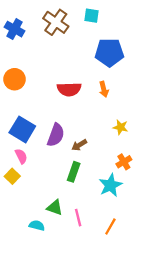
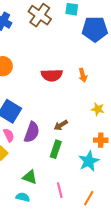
blue pentagon: (109, 52) -> (95, 29), moved
purple semicircle: (56, 135) -> (32, 132), moved
orange cross: (124, 162) -> (101, 140), turned 32
green triangle: (55, 208) -> (30, 177), moved

